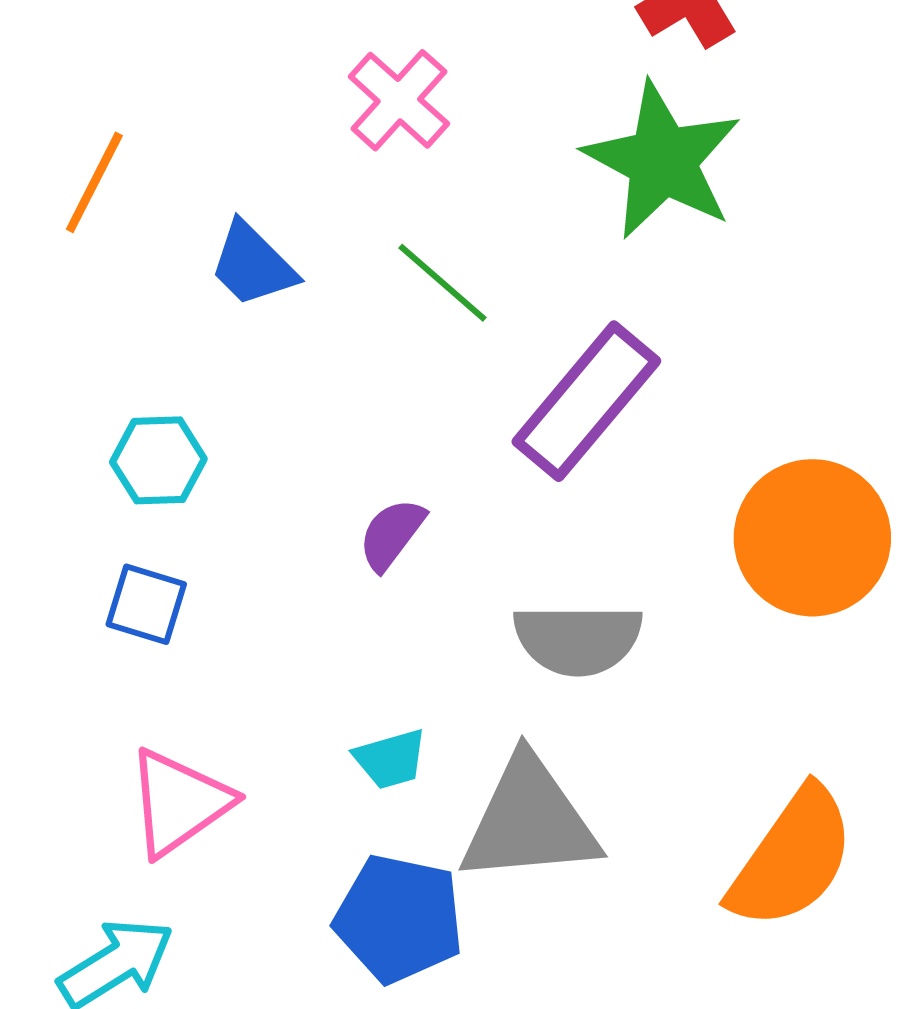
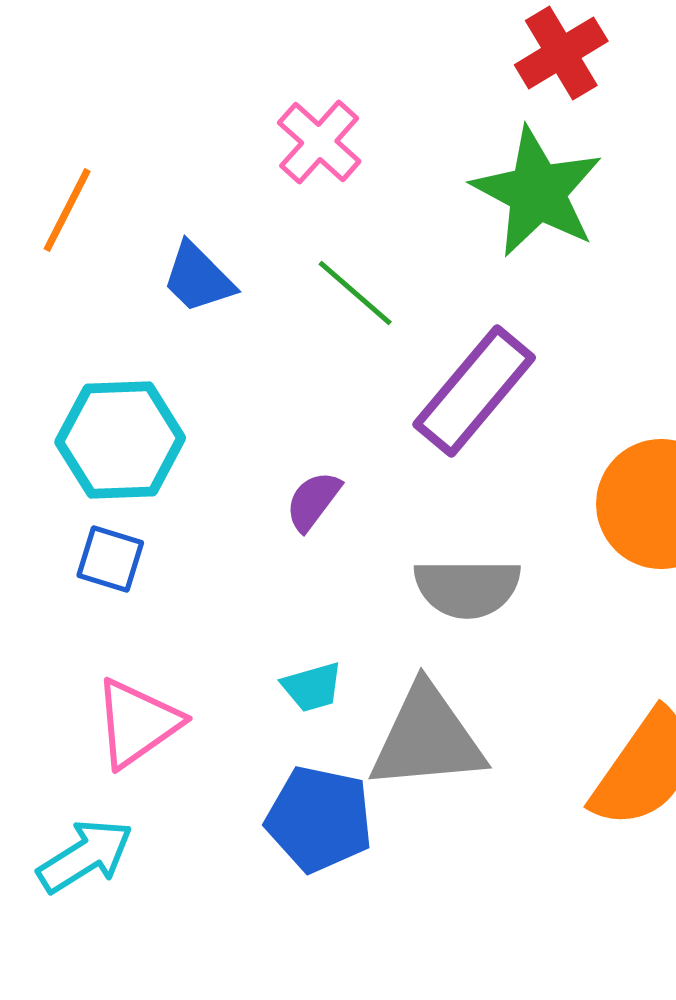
cyan hexagon: (158, 460) -> (120, 440), size x1.6

